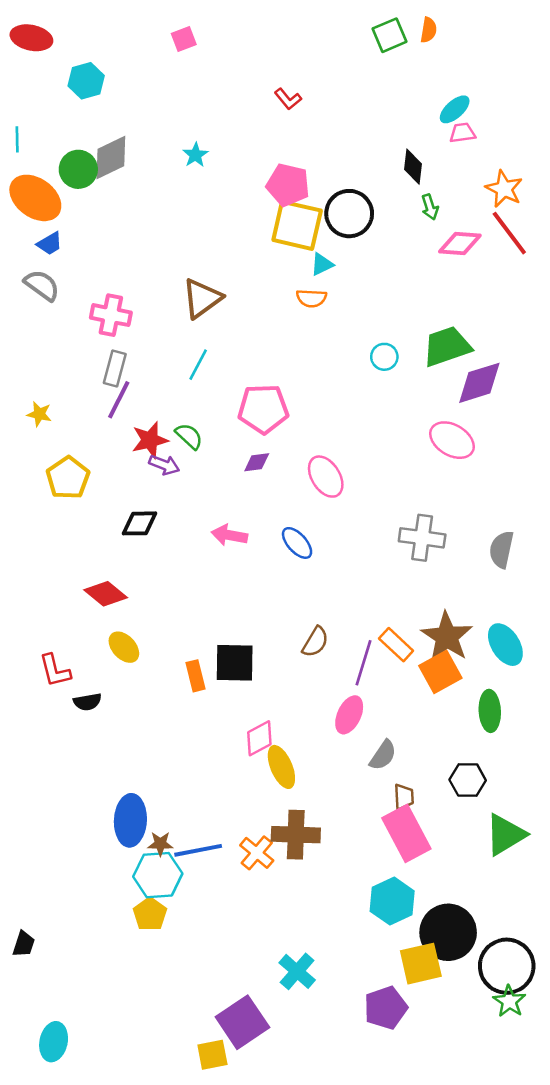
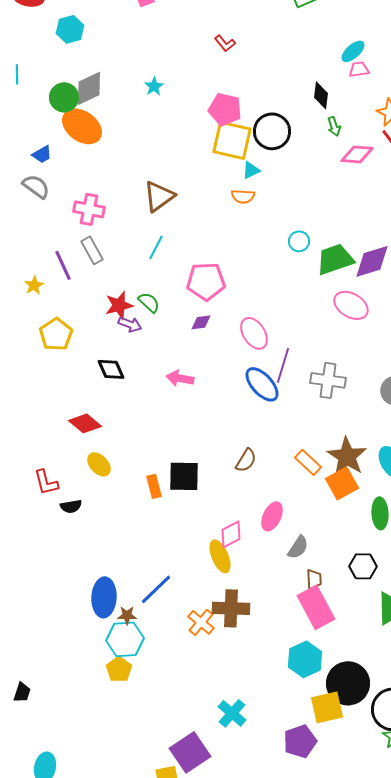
orange ellipse: (35, 198) -> (82, 126), moved
green trapezoid: (447, 346) -> (335, 259), moved
gray rectangle: (115, 369) -> (92, 250), turned -44
purple line: (119, 400) -> (63, 265), moved, turned -52
yellow star: (39, 414) -> (34, 285), turned 30
black diamond: (140, 523) -> (111, 369), turned 68
blue ellipse: (297, 543) -> (262, 384), moved, size x1.4
purple line: (363, 663) -> (283, 365), moved
pink diamond: (259, 738) -> (231, 534), moved
blue line: (198, 850) -> (156, 589), moved, turned -33

